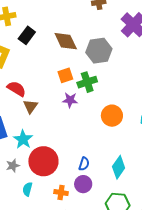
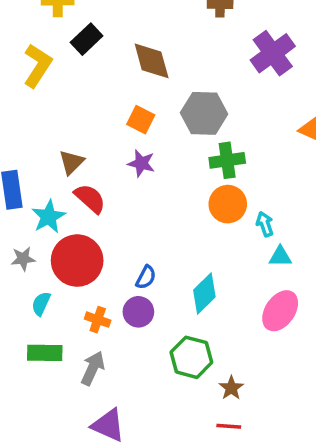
gray hexagon: (99, 51) -> (204, 113), moved
orange square: (65, 75) -> (141, 120), turned 35
green cross: (87, 82) -> (227, 160), moved
red semicircle: (17, 89) -> (90, 198), moved
orange circle: (112, 116) -> (228, 204), moved

